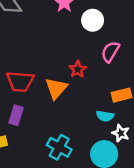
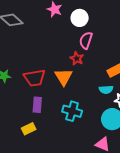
pink semicircle: (110, 52) -> (86, 40), moved
cyan cross: (59, 147) -> (72, 111), moved

